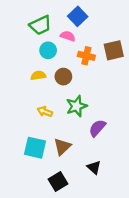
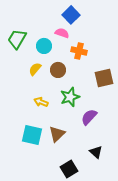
green trapezoid: (40, 25) -> (17, 39), moved, turned 145
brown square: (114, 50) -> (104, 78), moved
yellow semicircle: (38, 75) -> (35, 69), turned -40
black triangle: (94, 167) -> (96, 152), moved
black square: (58, 182) -> (69, 169), moved

